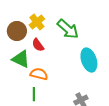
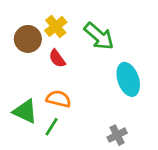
green triangle: (21, 59) -> (25, 111), moved
green line: (34, 94) -> (52, 127), turned 32

